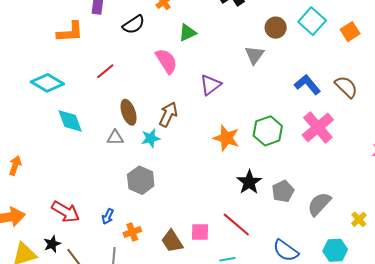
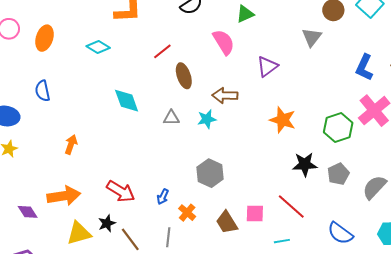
cyan diamond: (47, 83) -> (98, 47), moved, size x0.7
blue L-shape: (307, 84) -> (364, 67), turned -116
brown ellipse: (129, 112) -> (184, 76), moved
brown arrow: (168, 114) -> (225, 95), turned -115
green hexagon: (268, 131) -> (338, 128), moved
gray hexagon: (141, 180) -> (210, 173), moved
black star: (249, 182) -> (305, 164), turned 30
orange cross: (132, 232) -> (187, 213), turned -30

